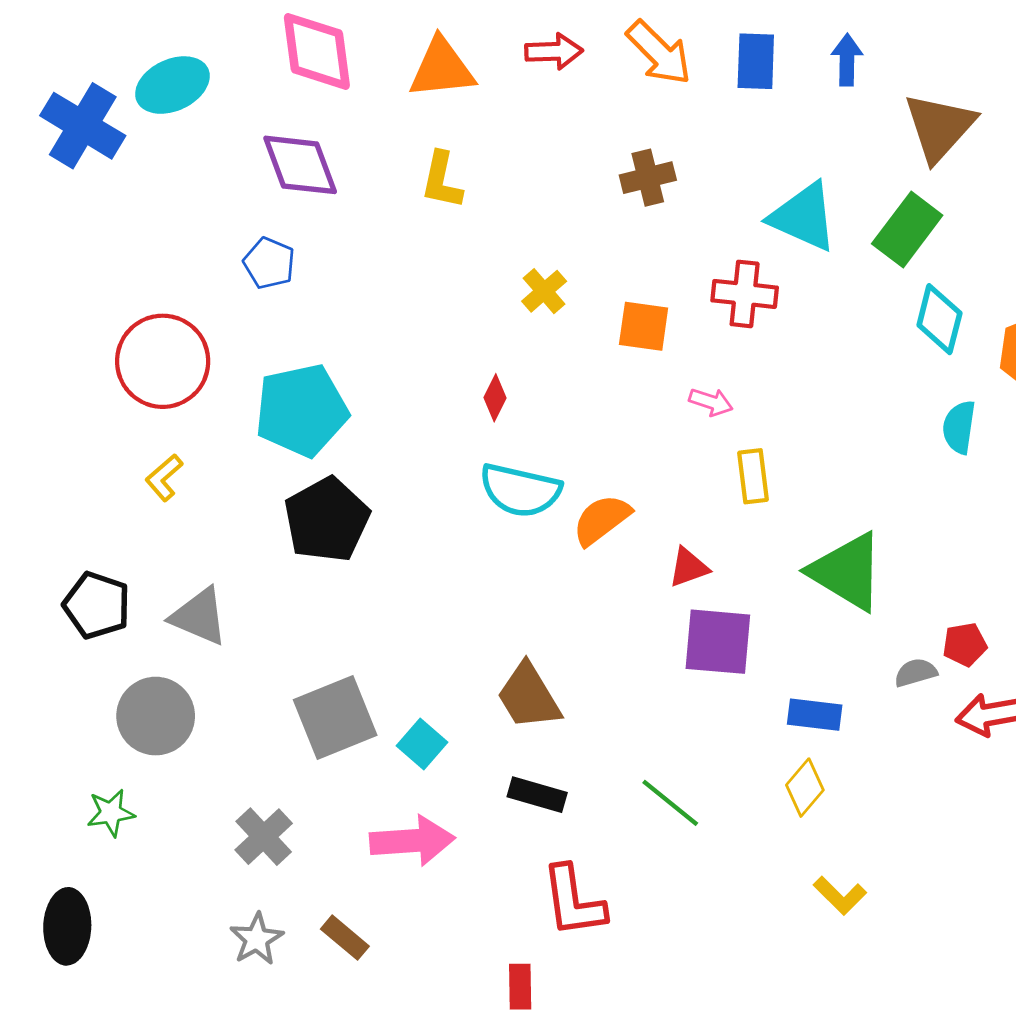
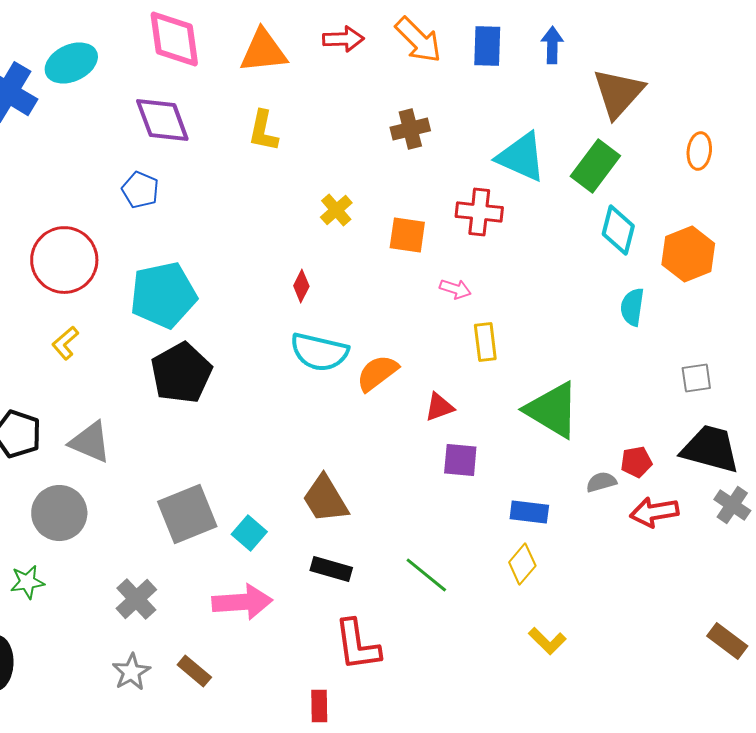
purple square: (718, 642) -> (460, 460), size x0.7

